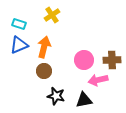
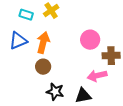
cyan rectangle: (19, 24) -> (26, 15), moved
pink circle: (84, 60) -> (90, 40), moved

